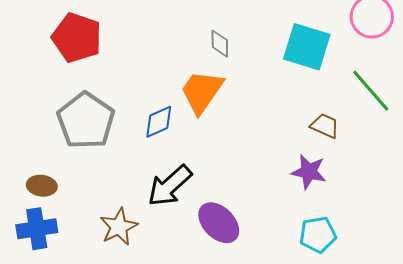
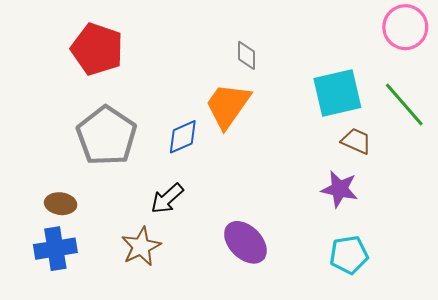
cyan square: (307, 47) -> (337, 93), moved, turned -30
black arrow: (170, 186) -> (167, 198), moved, size x0.7

